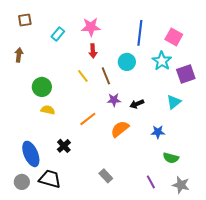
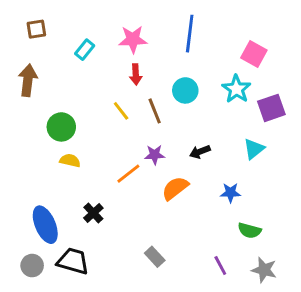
blue line: (140, 33) -> (190, 34), moved
brown arrow: (19, 55) -> (28, 80), size x1.5
purple star: (114, 100) -> (155, 155), moved

